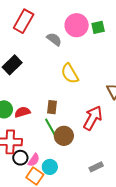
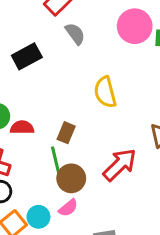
gray semicircle: (54, 39) -> (75, 34), moved
pink semicircle: (34, 160) -> (68, 208), moved

